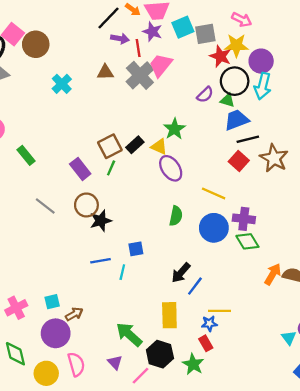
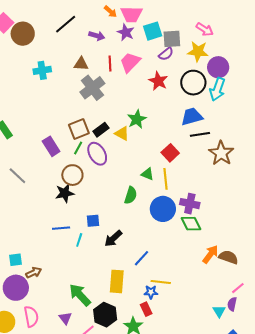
black line: (109, 18) -> (66, 24), moved
red line: (138, 48) -> (110, 64), moved
red star: (220, 56) -> (158, 81), moved
gray cross: (140, 75) -> (92, 88), moved
cyan cross: (62, 84) -> (42, 70), turned 30
purple semicircle: (205, 95) -> (166, 54), moved
green triangle: (228, 100) -> (147, 174), moved
red square: (239, 161) -> (170, 153), moved
purple ellipse: (171, 168) -> (97, 154), moved
yellow line: (214, 193) -> (166, 179), turned 55
brown circle: (86, 205) -> (72, 175), moved
black arrow: (181, 273) -> (113, 239), moved

